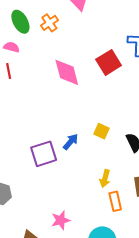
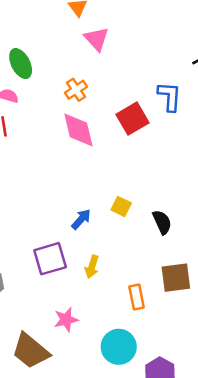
orange cross: (49, 23) -> (76, 90), moved
purple square: (44, 154) -> (50, 259), moved
yellow arrow: (105, 178) -> (92, 267), moved

